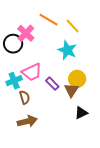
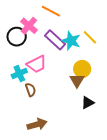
yellow line: (73, 26) -> (90, 37), moved
purple rectangle: (52, 84) -> (55, 40), moved, size x1.5
brown arrow: (27, 121) -> (37, 124), moved

